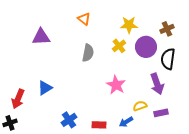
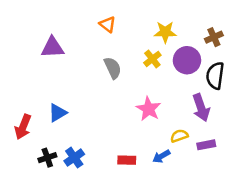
gray semicircle: (88, 53) -> (113, 68), turned -36
blue cross: (69, 120) -> (74, 158), moved
black cross: (10, 123) -> (47, 158), moved

